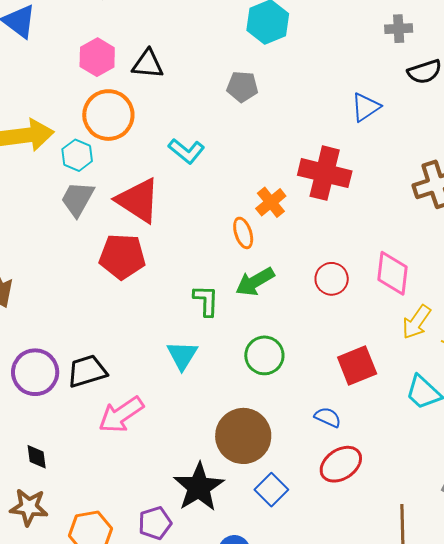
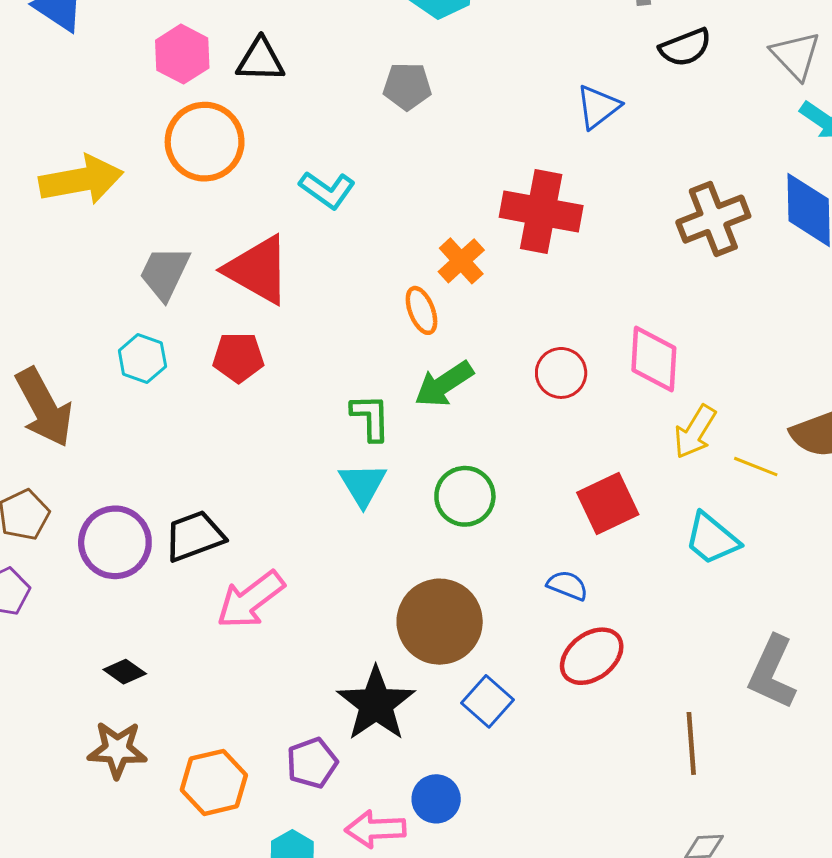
cyan hexagon: (77, 155) -> (142, 359), moved
red pentagon: (122, 257) -> (238, 357), size x0.7
cyan triangle: (182, 355) -> (363, 484), moved
black diamond: (37, 457) -> (125, 672), turned -44

